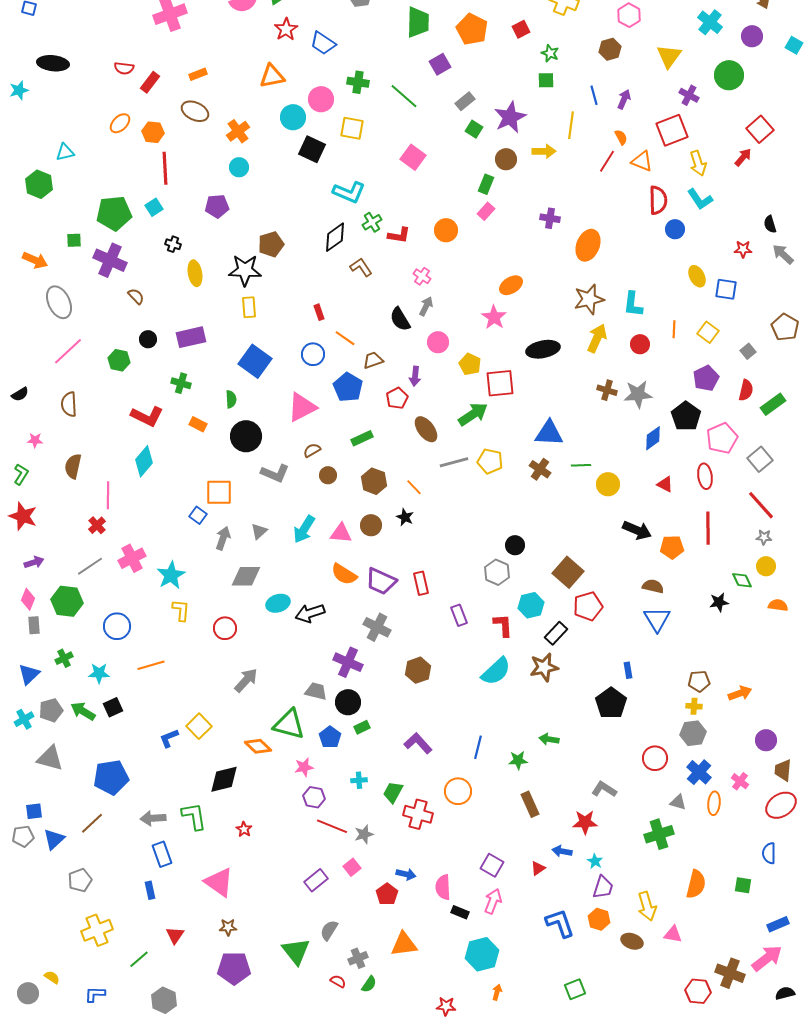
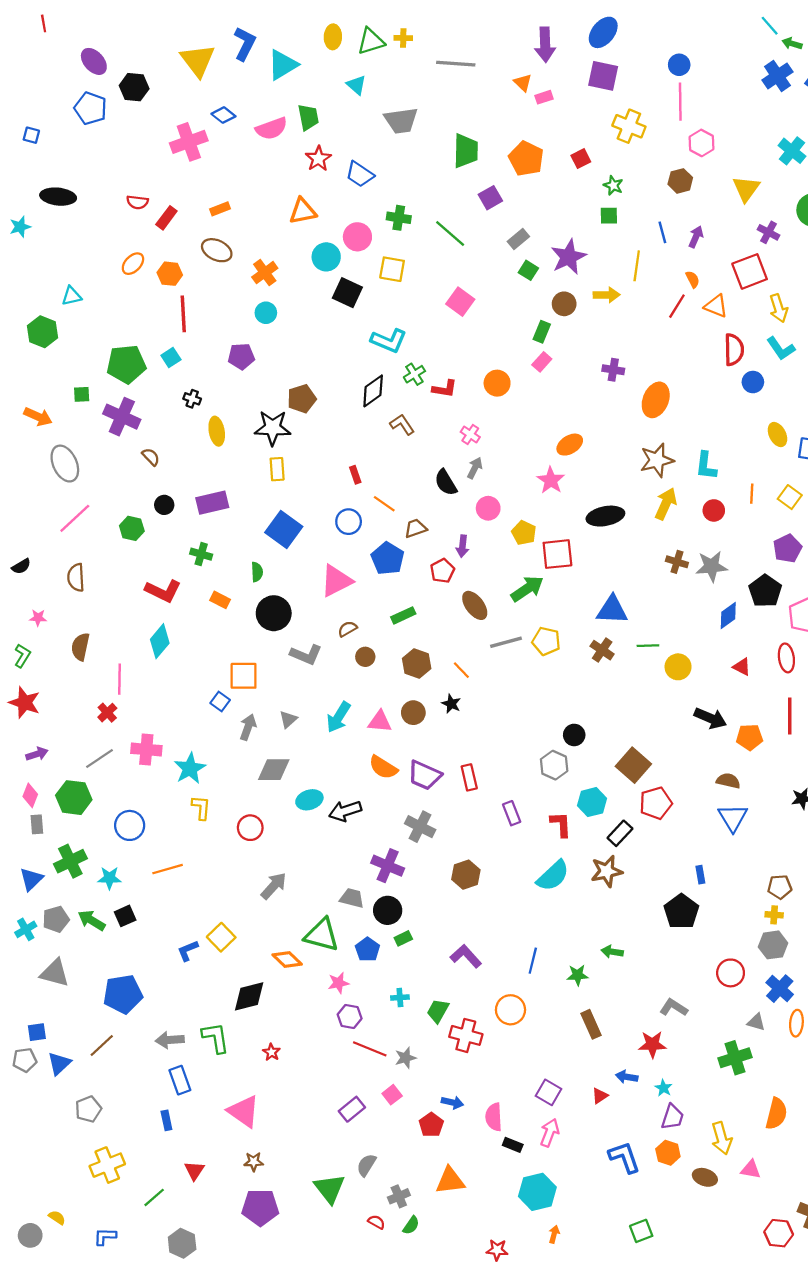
pink cross: (132, 558) -> (146, 750), turned 32
green cross: (64, 658) -> (70, 861), size x1.6

